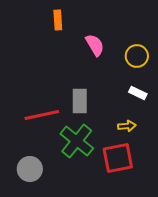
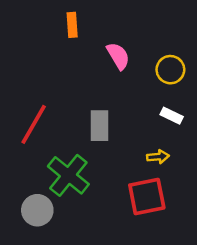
red line: (42, 115) -> (34, 124), moved, turned -48
green cross: (77, 141) -> (68, 175), moved

